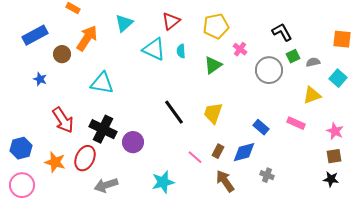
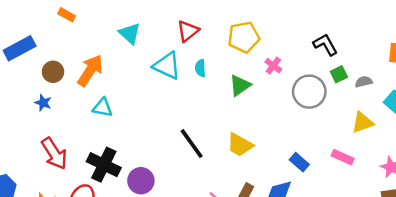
cyan triangle: (124, 23) -> (130, 33), turned -36
orange arrow: (87, 38) -> (90, 71), moved
blue star: (40, 79) -> (43, 103), moved
cyan triangle: (102, 83) -> (103, 108), size x0.7
yellow trapezoid: (213, 113) -> (240, 145), turned -80

